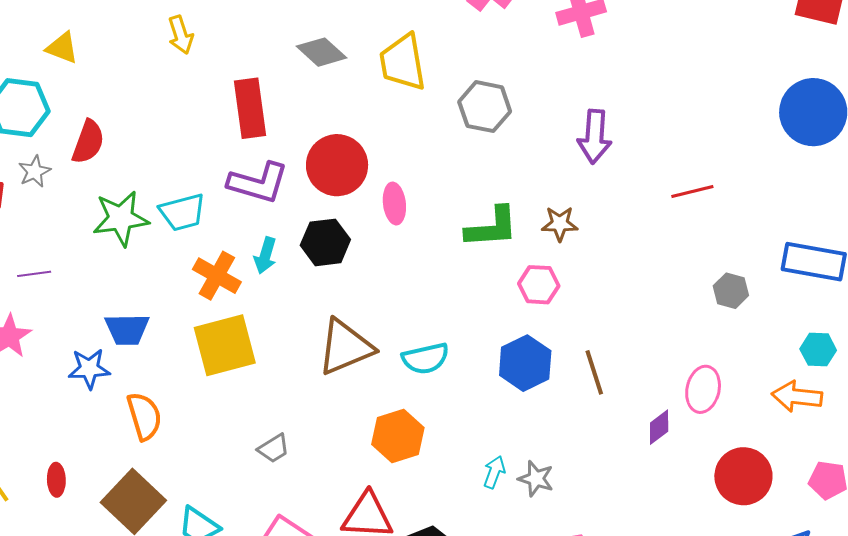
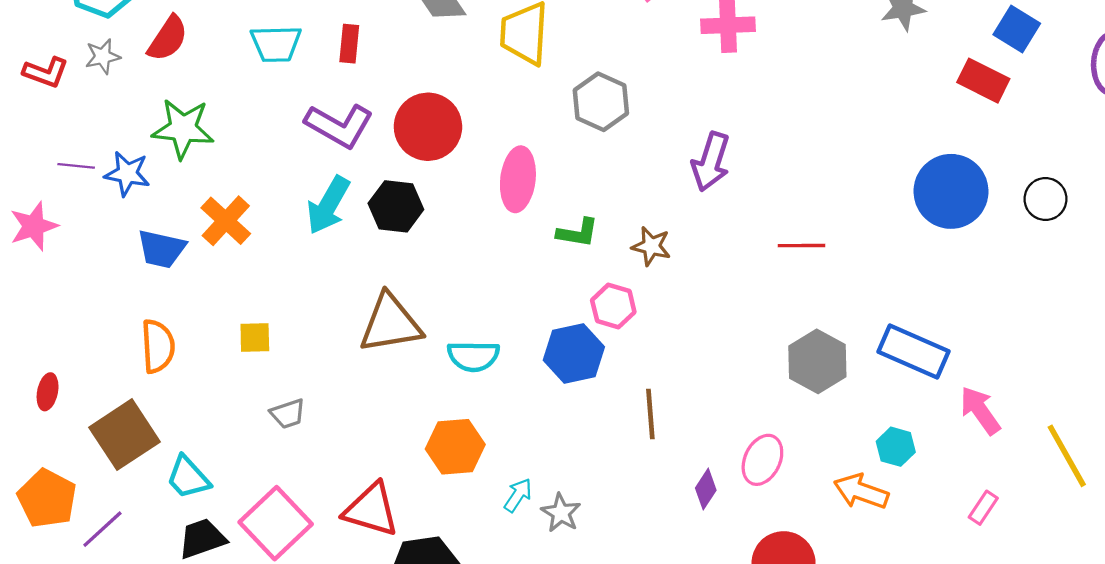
red rectangle: (250, 108) -> (349, 44), size x0.6
pink ellipse: (394, 203) -> (518, 179), moved, size x1.4
cyan trapezoid: (182, 212) -> (276, 44), moved
green L-shape: (492, 227) -> (578, 233), size x0.7
cyan arrow: (265, 255) -> (328, 205), size x1.5
orange cross: (217, 276) -> (226, 221), moved
gray hexagon: (731, 291) -> (817, 361), size x1.6
yellow square: (225, 345) -> (255, 337), moved, size x0.5
blue hexagon: (525, 363) -> (574, 353), moved
blue star: (89, 369) -> (127, 174), moved
purple diamond: (659, 427) -> (706, 489), turned -33
orange hexagon: (398, 436) -> (455, 447), moved

